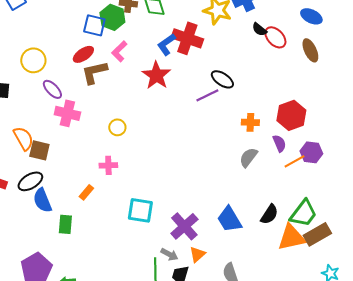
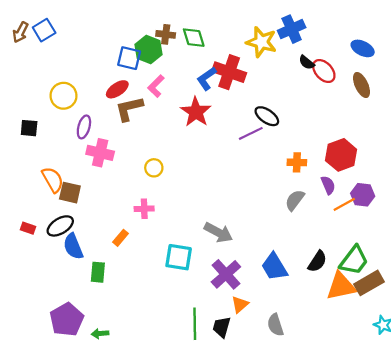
purple ellipse: (52, 89) -> (84, 127), turned 60
gray arrow: (169, 254) -> (218, 232), moved, size x1.5

